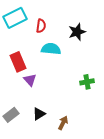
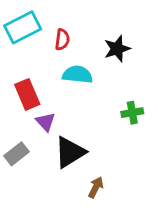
green cross: (87, 82) -> (132, 113), moved
black triangle: (39, 114) -> (70, 152), moved, size x1.6
gray rectangle: (11, 115) -> (17, 154), moved

